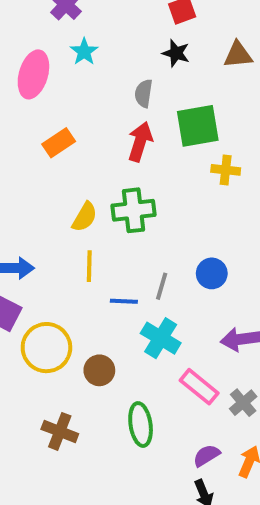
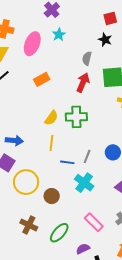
pink rectangle: (199, 387) -> (94, 222), moved
green ellipse: (141, 425) -> (59, 233), moved, turned 45
purple semicircle: (206, 455) -> (83, 249), moved

